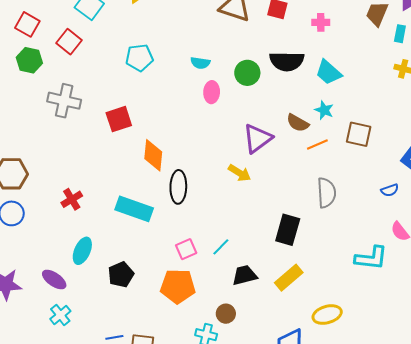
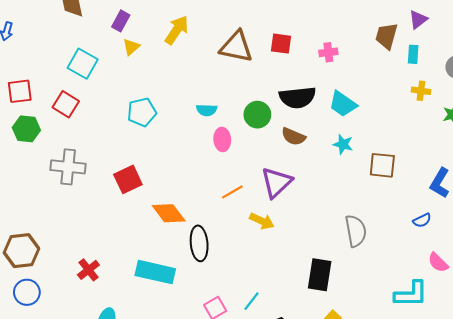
red square: (27, 24) -> (20, 91), turned -30
brown semicircle: (298, 123) -> (293, 137), moved
orange line: (317, 145) -> (232, 192), moved
orange diamond: (153, 155) -> (169, 213), turned -36

